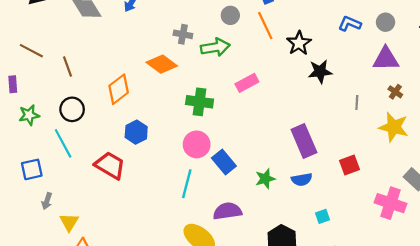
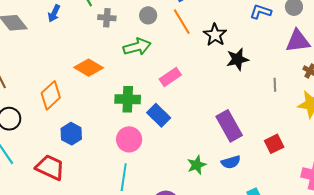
gray cross: (183, 34) -> (107, 18), moved
blue rectangle: (224, 162) -> (159, 115), moved

